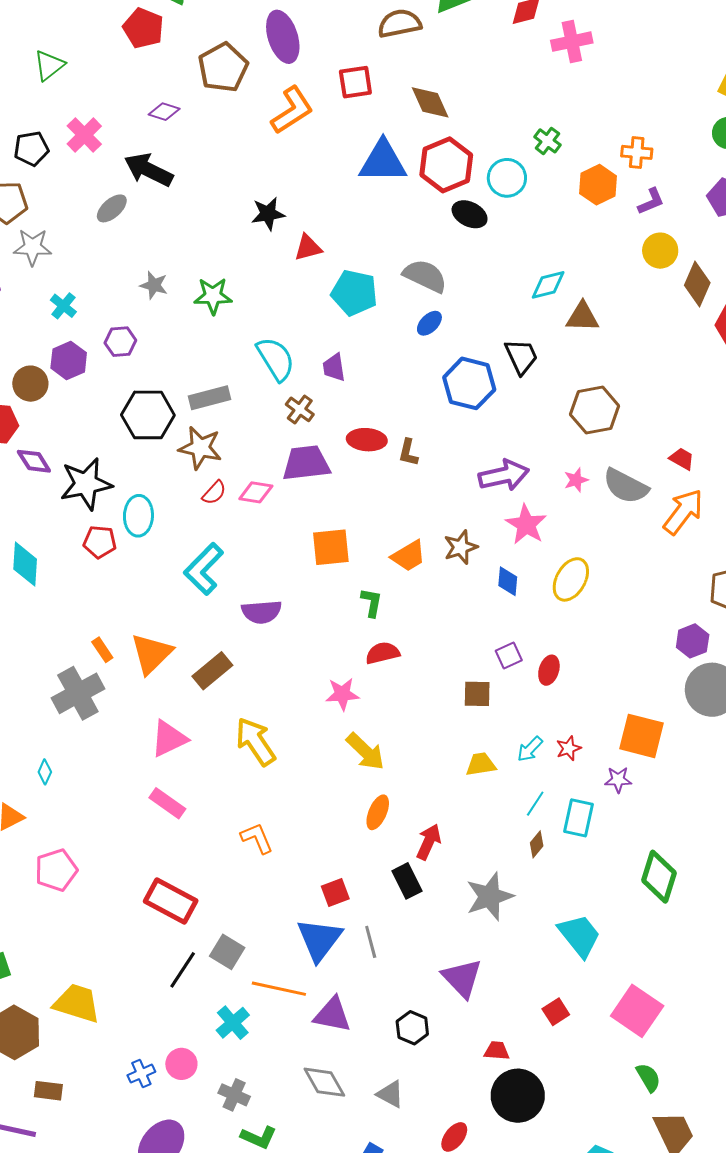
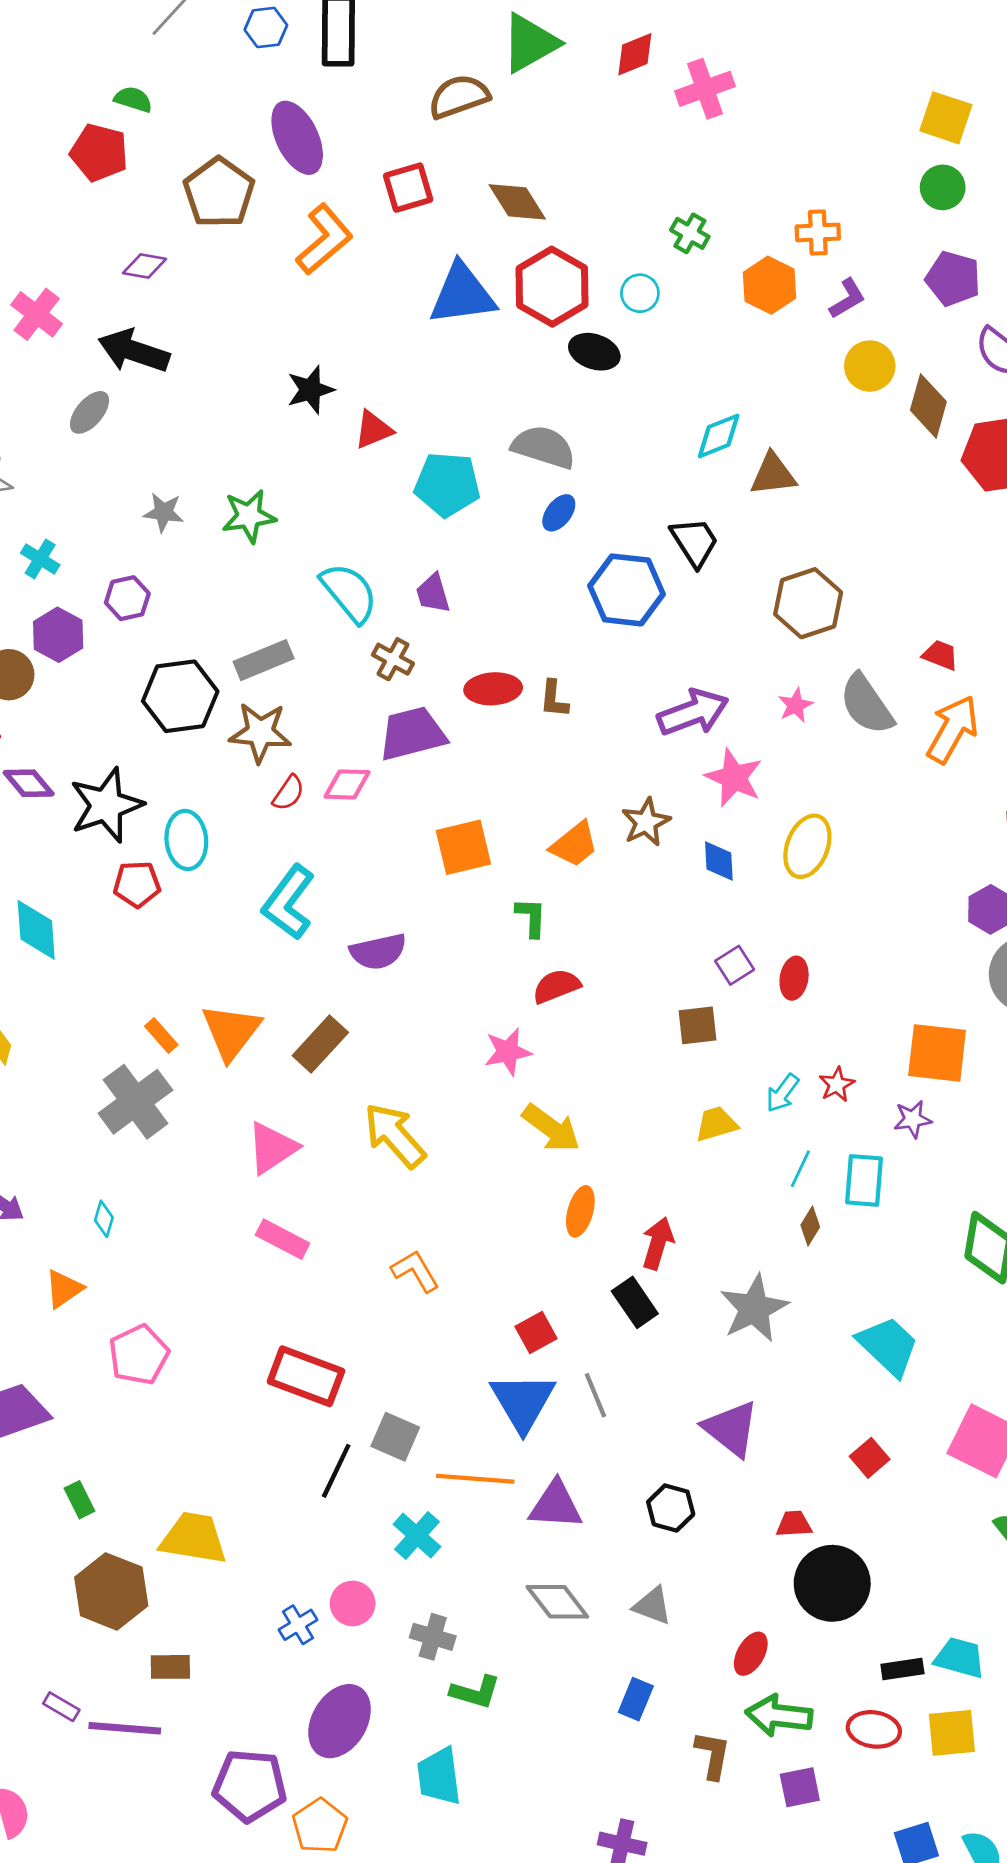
cyan circle: (507, 178) -> (640, 293), size x0.7
gray semicircle: (626, 486) -> (867, 704), turned 36

